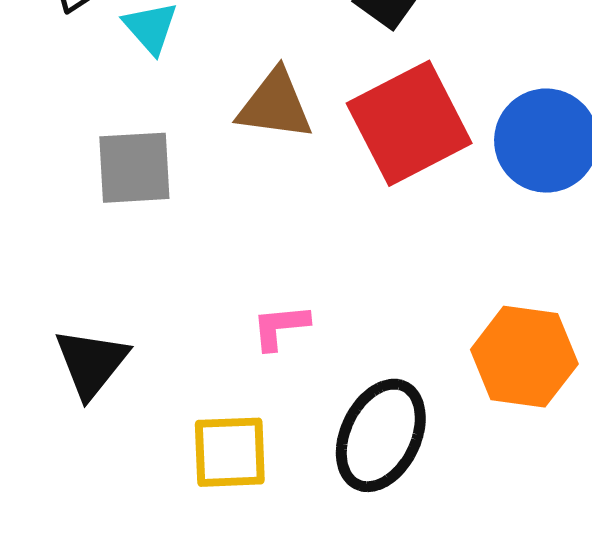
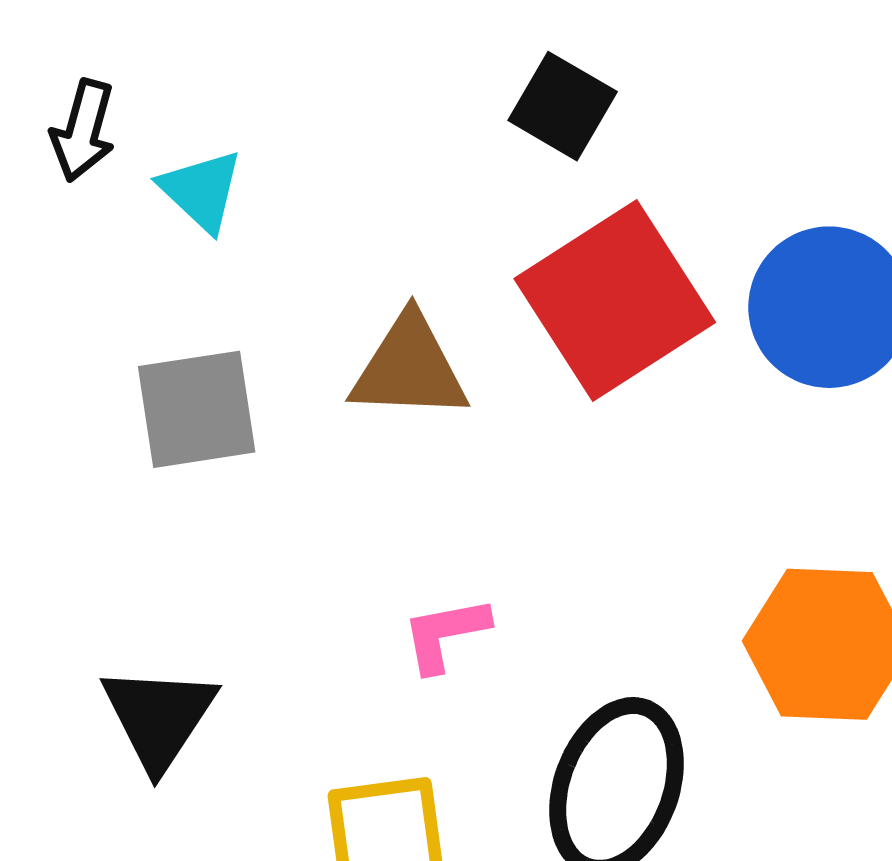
brown triangle: (275, 105) -> (409, 368), moved

